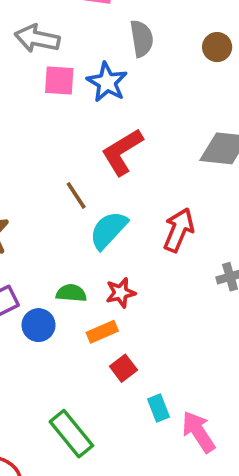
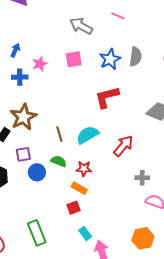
gray semicircle: (142, 39) -> (136, 57), moved
pink square: (59, 80) -> (74, 59), moved, turned -30
brown line: (76, 195) -> (59, 134), moved
orange rectangle: (102, 332) -> (79, 188), moved, turned 35
cyan rectangle: (158, 408) -> (85, 233), turned -32

